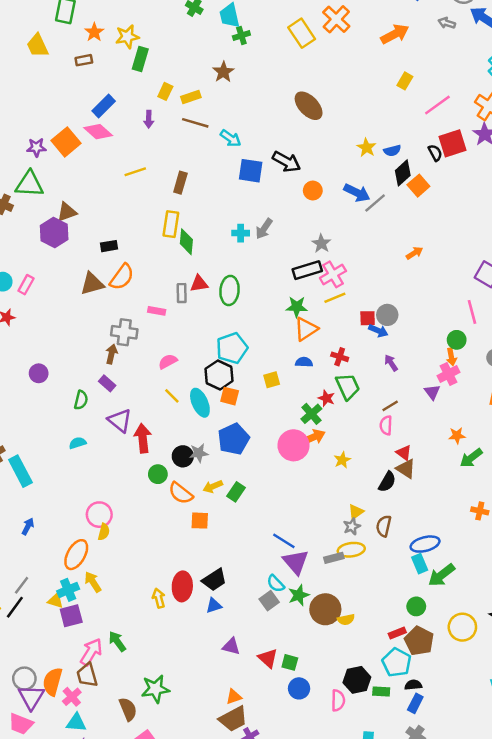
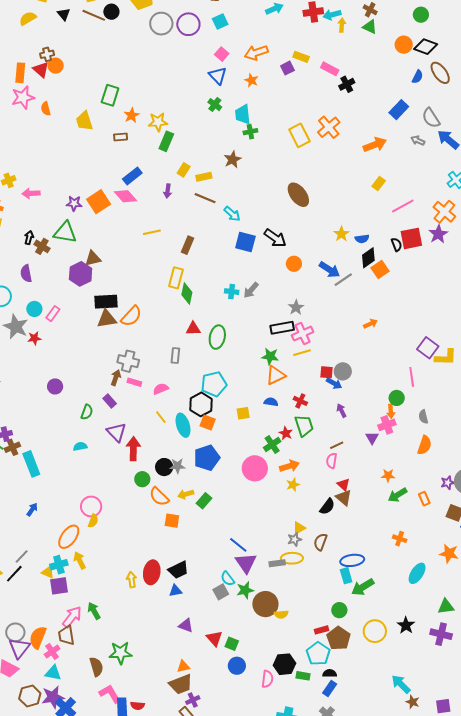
black rectangle: (109, 246) -> (106, 302), moved, size x1.6
gray rectangle: (182, 293) -> (175, 356), moved
pink rectangle: (157, 311) -> (134, 382), moved
orange arrow: (313, 437) -> (289, 466), moved

